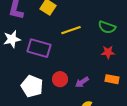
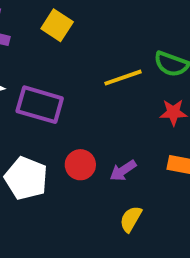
yellow line: (71, 30) -> (123, 78), moved

